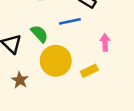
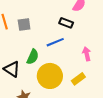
green semicircle: (39, 34) -> (33, 57), turned 77

